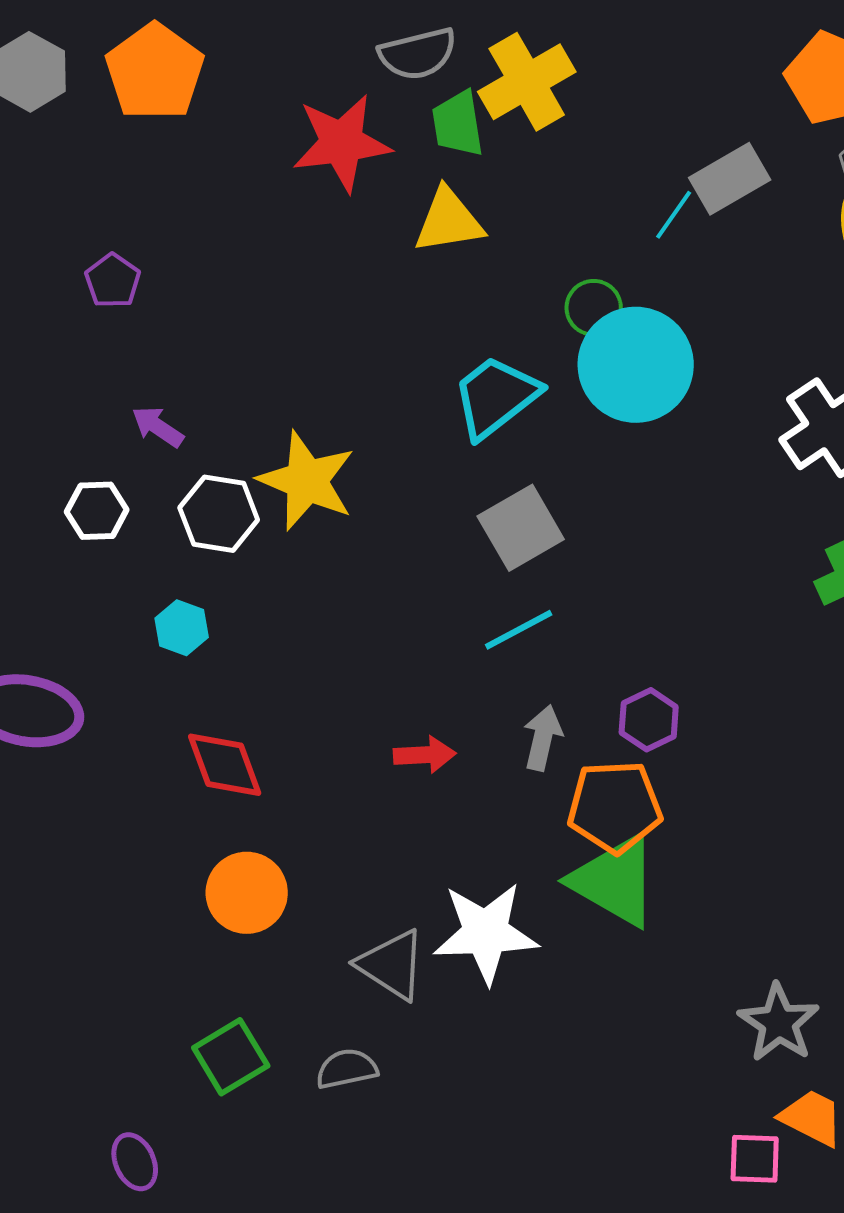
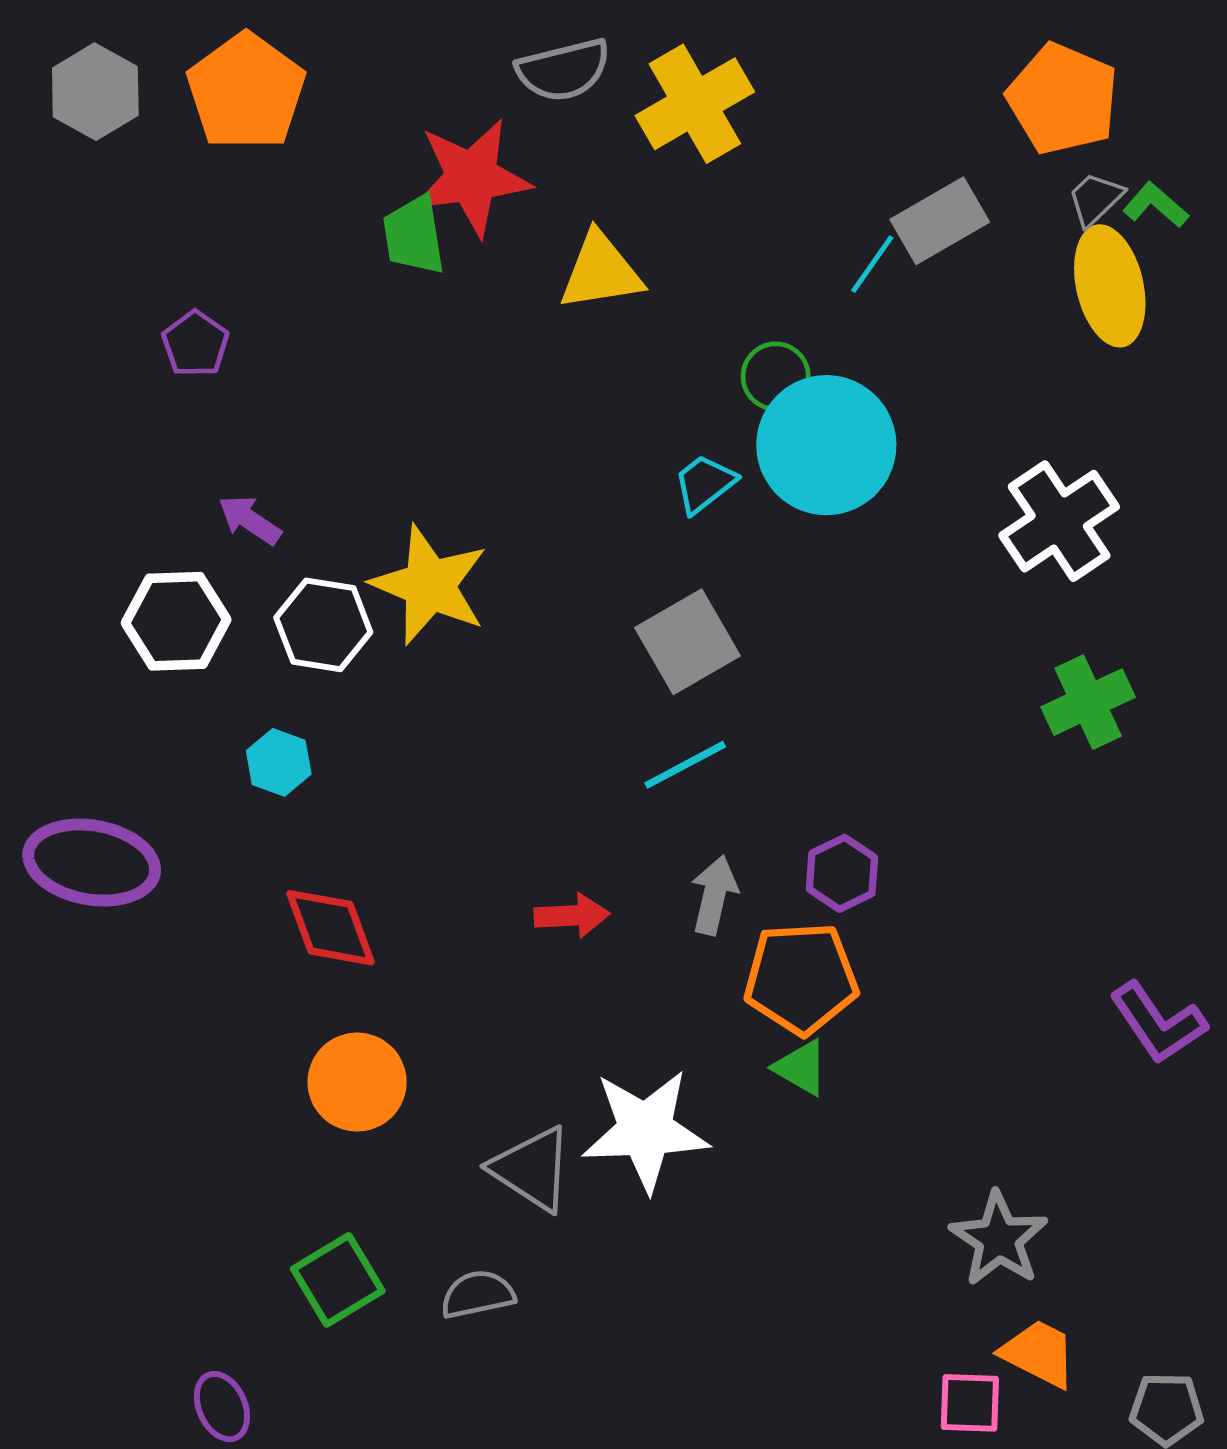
green trapezoid: (458, 124) -> (414, 235), moved
cyan trapezoid: (496, 397) -> (704, 484), moved, size x0.6
white hexagon: (97, 511) -> (176, 621), size x1.4
green triangle: (615, 881) -> (801, 1068), size x0.5

